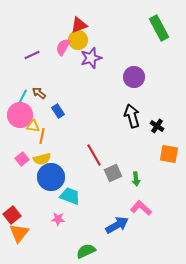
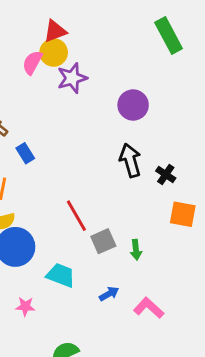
cyan trapezoid: (70, 196) -> (61, 275), moved
pink L-shape: (141, 208) -> (149, 308), moved
blue arrow: (117, 225) -> (109, 294), moved, size x0.6

